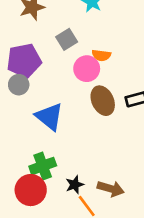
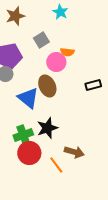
brown ellipse: (103, 101) -> (47, 86), moved
black star: (75, 185) -> (47, 128), moved, size x1.5
red circle: (31, 190) -> (29, 153), moved

